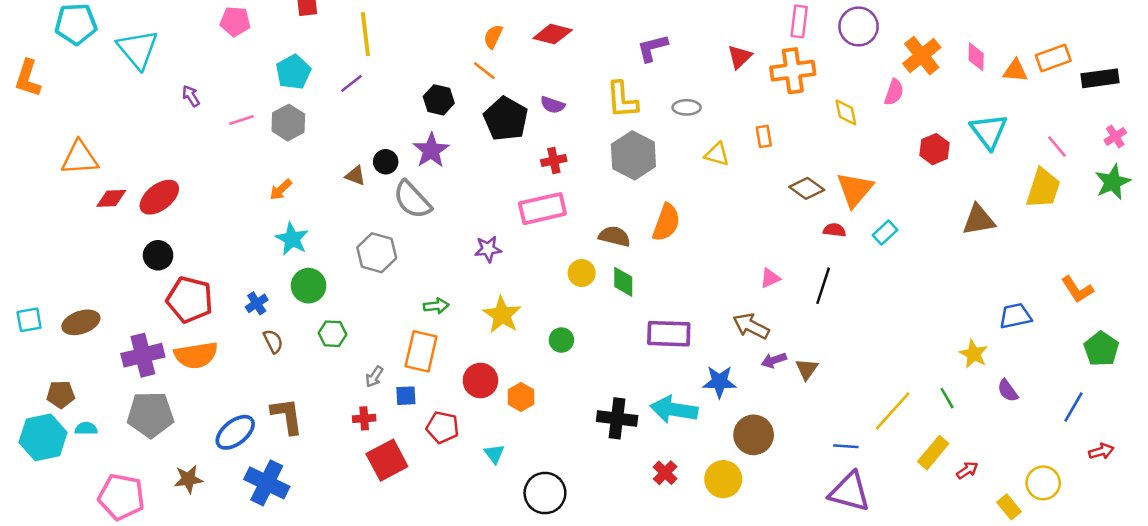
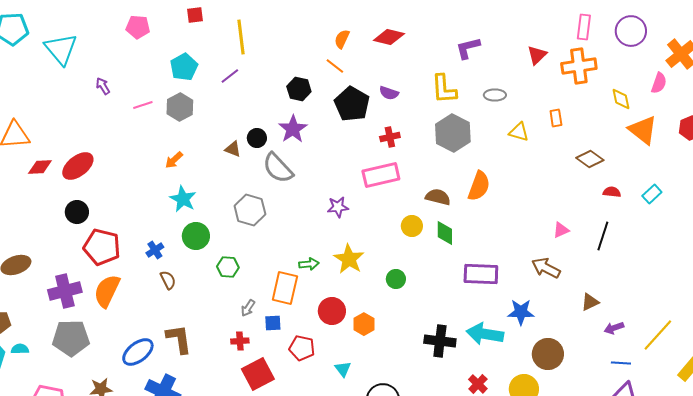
orange triangle: (855, 190) -> (643, 130), moved, turned -32
green arrow: (436, 306) -> (309, 264), moved
green hexagon: (333, 334) -> (228, 267), moved
orange semicircle: (196, 355) -> (107, 291), turned 124
purple arrow: (774, 360) -> (614, 328), moved
brown triangle: (807, 369) -> (590, 302), turned 30

